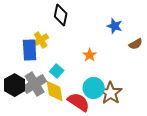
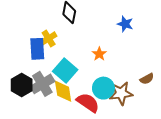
brown semicircle: (136, 44) -> (147, 79), moved
cyan square: (57, 71) -> (65, 71), size x1.6
brown star: (111, 93) -> (121, 93), turned 30

